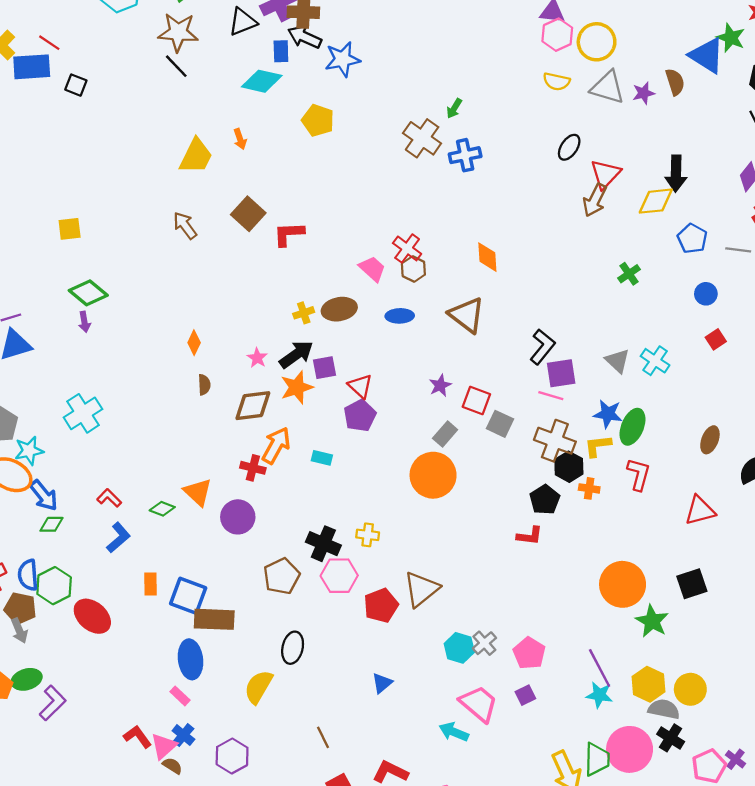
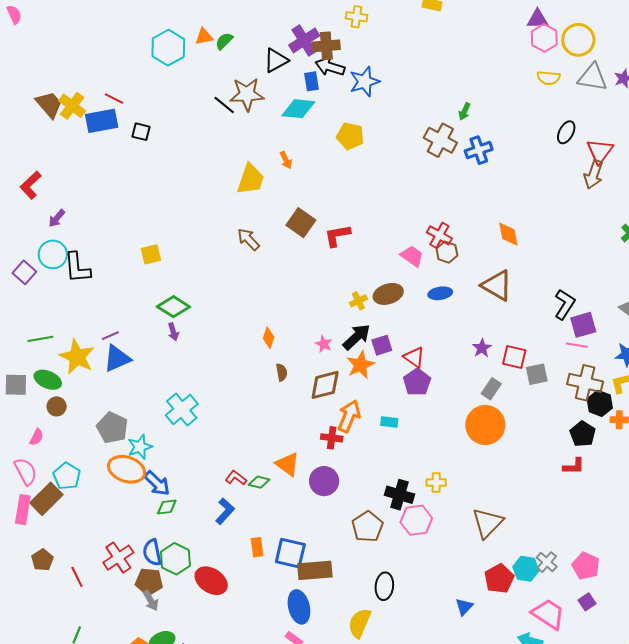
brown star: (178, 32) -> (247, 94), moved
gray square: (500, 424) -> (537, 374), turned -30
red L-shape: (109, 498) -> (236, 478), moved
red pentagon: (381, 605) -> (499, 579), moved

